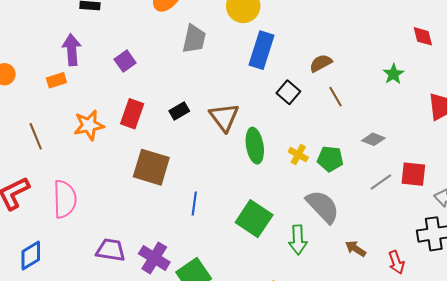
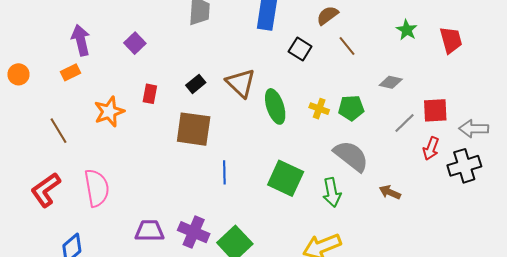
green star: (393, 74) -> (407, 30), moved
red rectangle: (132, 114) -> (150, 94), size x0.7
brown square: (151, 167) -> (194, 129), moved
red arrow: (396, 262) -> (431, 148), moved, turned 50

